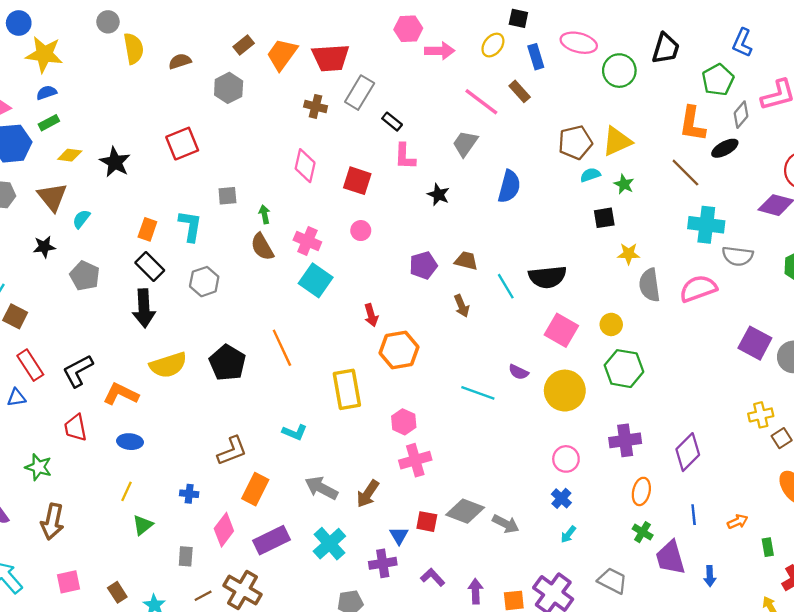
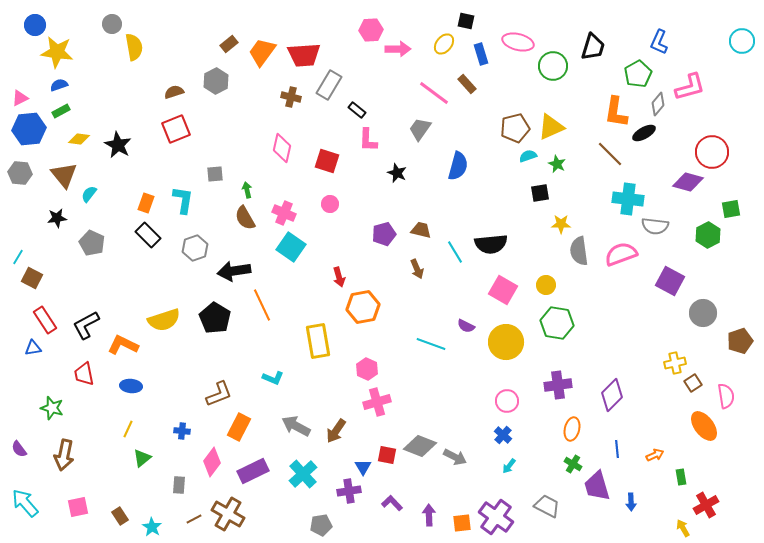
brown semicircle: (180, 61) -> (174, 92), moved
black arrow: (144, 308) -> (234, 271), moved, turned 84
purple square: (755, 343) -> (670, 281), moved

